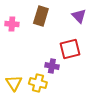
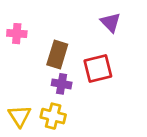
brown rectangle: (41, 16) -> (57, 55), moved
purple cross: (52, 66) -> (62, 84), moved

